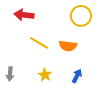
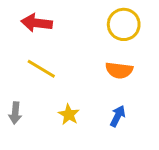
yellow line: (39, 43) -> (41, 69), moved
orange semicircle: (68, 46) -> (119, 70), moved

